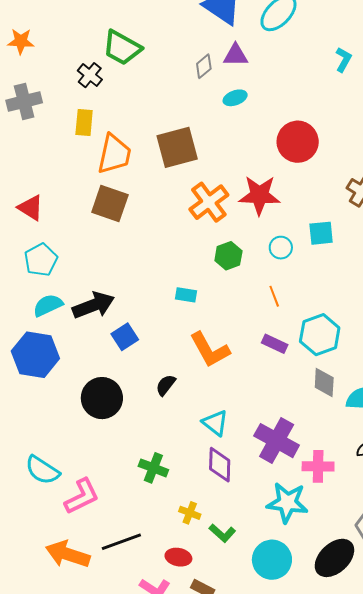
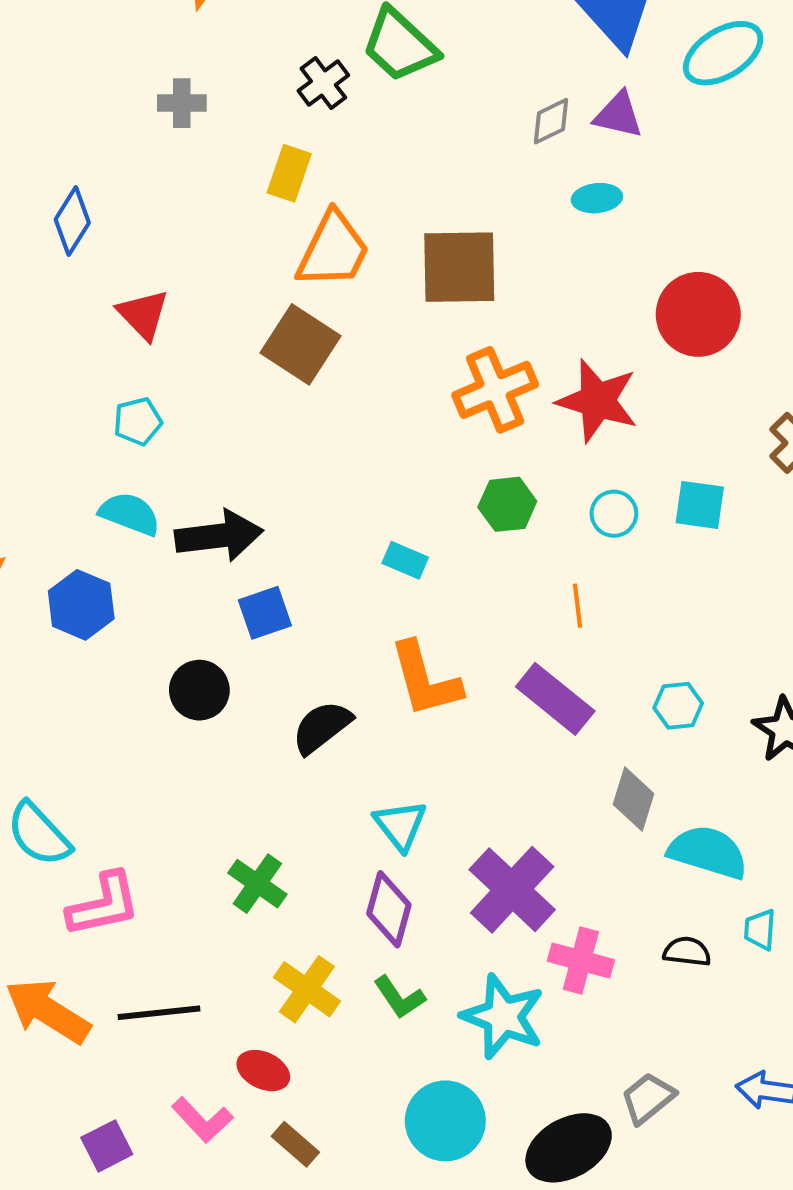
gray cross: (24, 101) -> (182, 103), size x0.7
cyan pentagon: (41, 260) -> (138, 421), size x0.7
cyan semicircle: (48, 305) -> (130, 514), turned 32
cyan hexagon: (320, 335) -> (678, 706), moved, size x0.6
purple rectangle: (275, 344) -> (555, 699), size x1.5
blue hexagon: (35, 355) -> (81, 605), size x0.7
black semicircle: (166, 385) -> (322, 727), size x1.4
black circle: (102, 398) -> (199, 690), moved, size x0.7
yellow cross: (190, 513) -> (307, 989), size x1.5
green L-shape: (222, 533) -> (399, 997), moved

